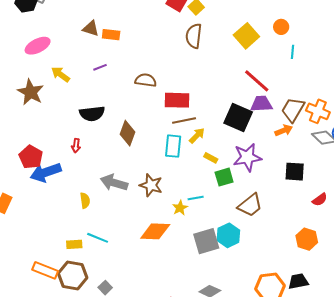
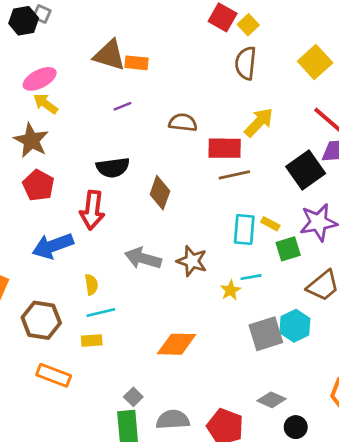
brown triangle: (91, 28) -> (109, 55), size x1.5
yellow arrow: (61, 74) -> (46, 104), moved
black square: (238, 117) -> (306, 170), turned 32
yellow arrow: (197, 136) -> (259, 122), moved, size x1.4
red arrow: (76, 146) -> (92, 210), size x2.0
cyan rectangle: (173, 146) -> (244, 230), moved
red pentagon: (31, 157) -> (38, 185), moved
yellow semicircle: (85, 201) -> (91, 285), moved
orange diamond: (155, 231) -> (176, 344), moved
cyan line: (98, 238) -> (101, 312), moved, turned -35
brown hexagon: (73, 276) -> (41, 320), moved

